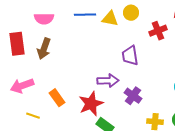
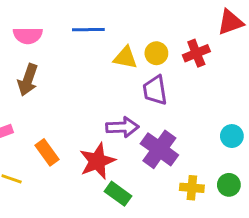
yellow circle: (131, 13) -> (156, 53), moved
yellow triangle: (110, 19) -> (125, 58), moved
purple cross: (133, 96) -> (159, 149), size x1.4

